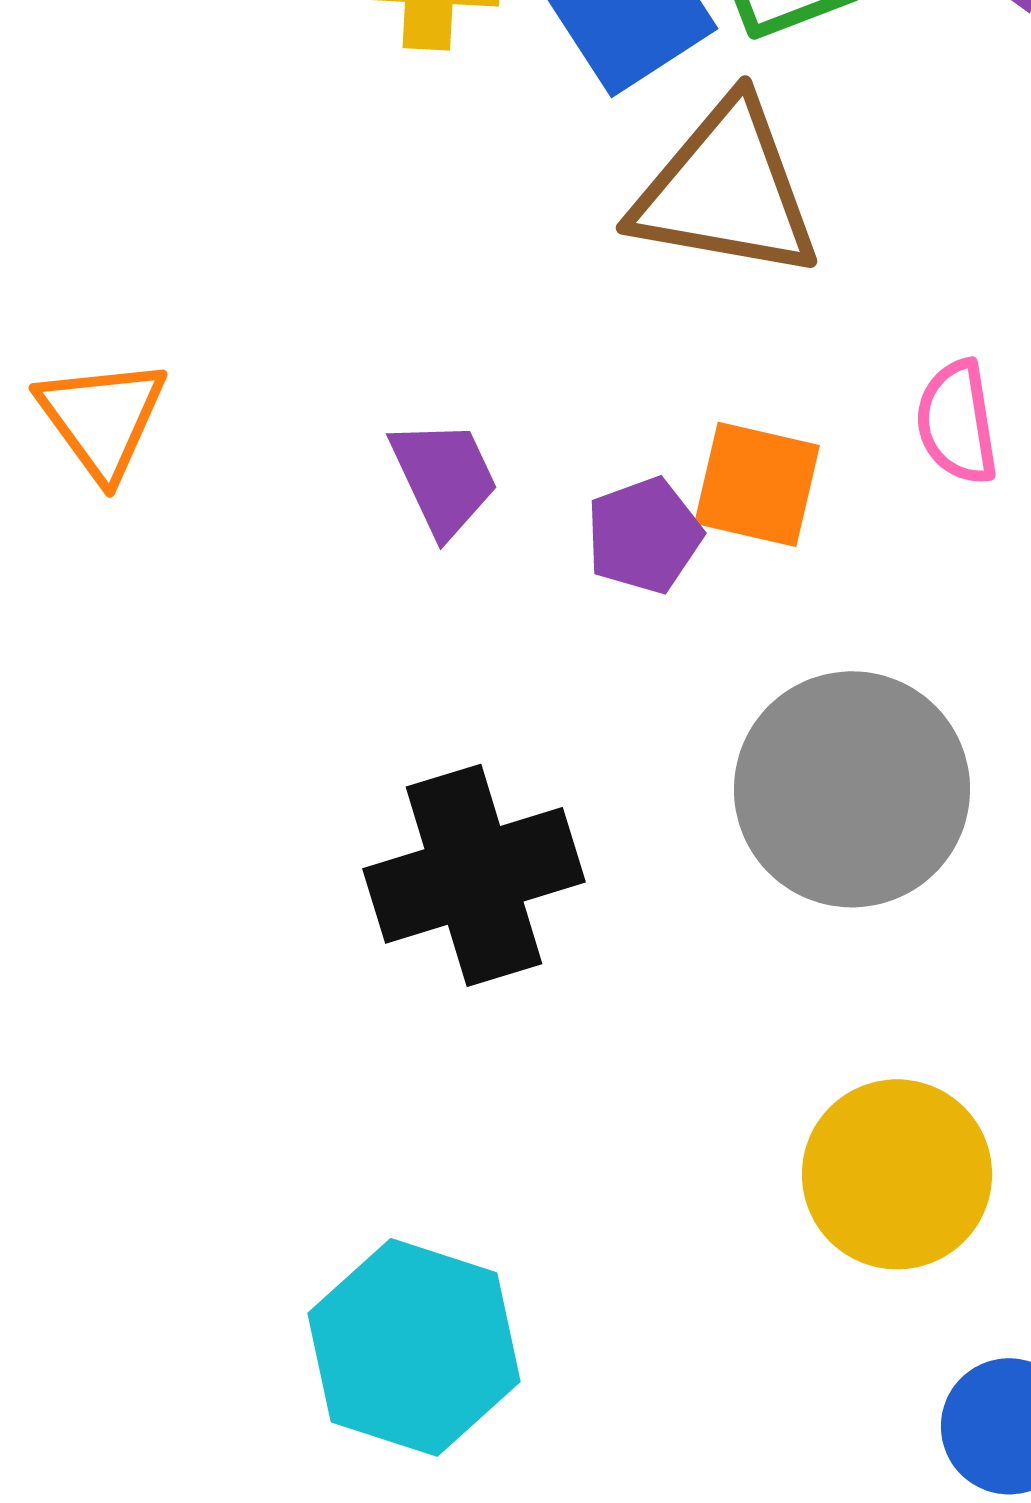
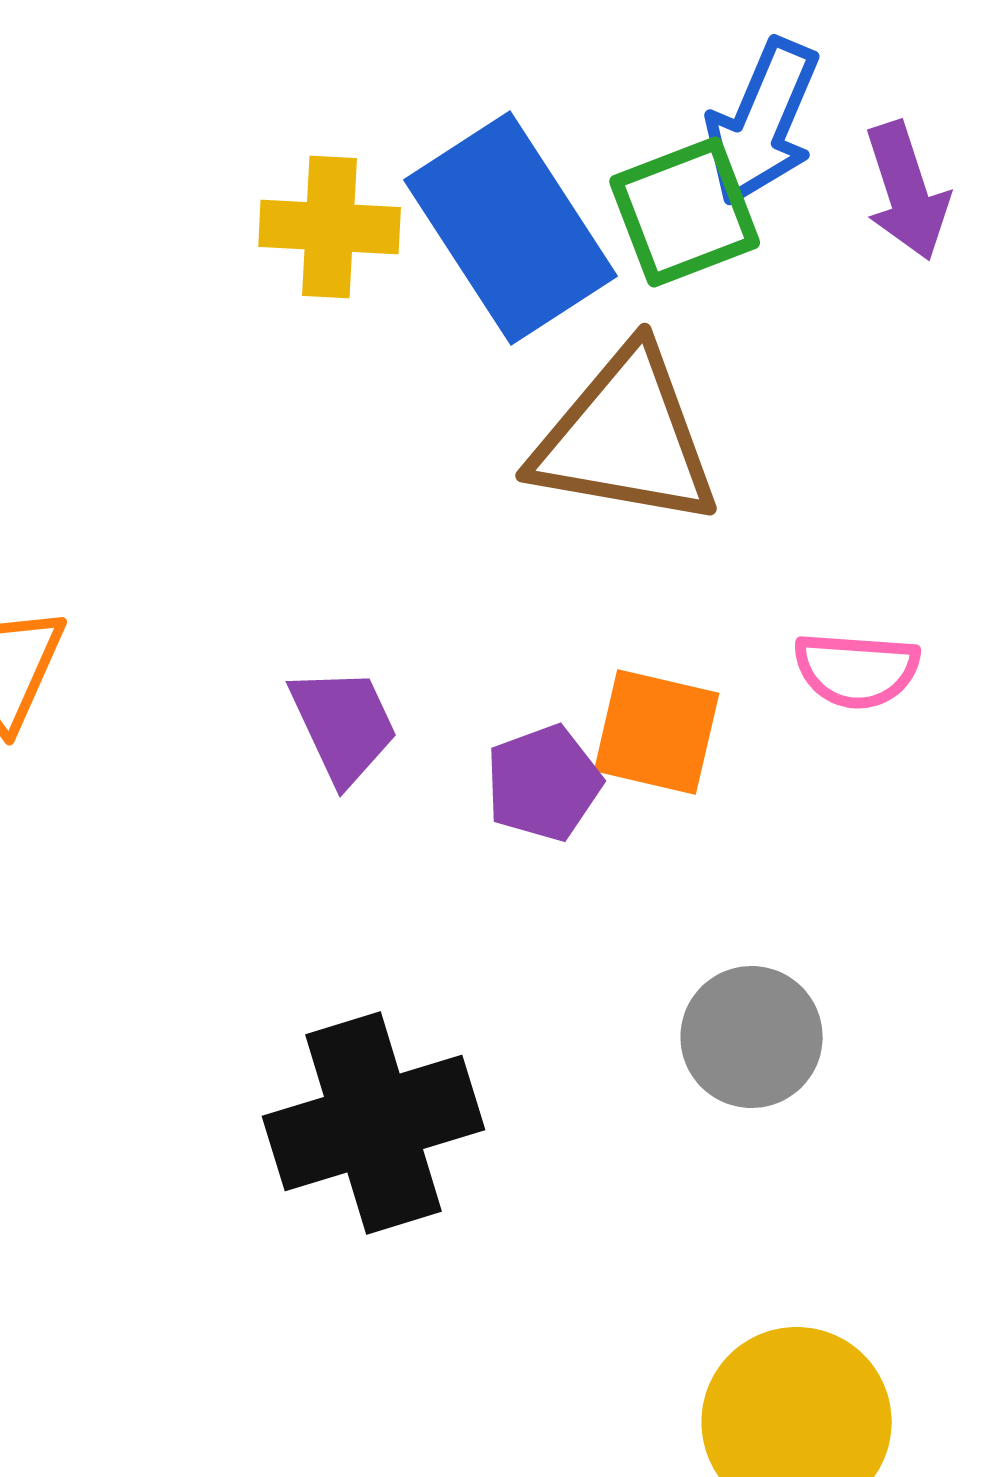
pink semicircle: (957, 422) -> (857, 670), turned -77
gray circle: (852, 789) -> (752, 1037), size x0.6

